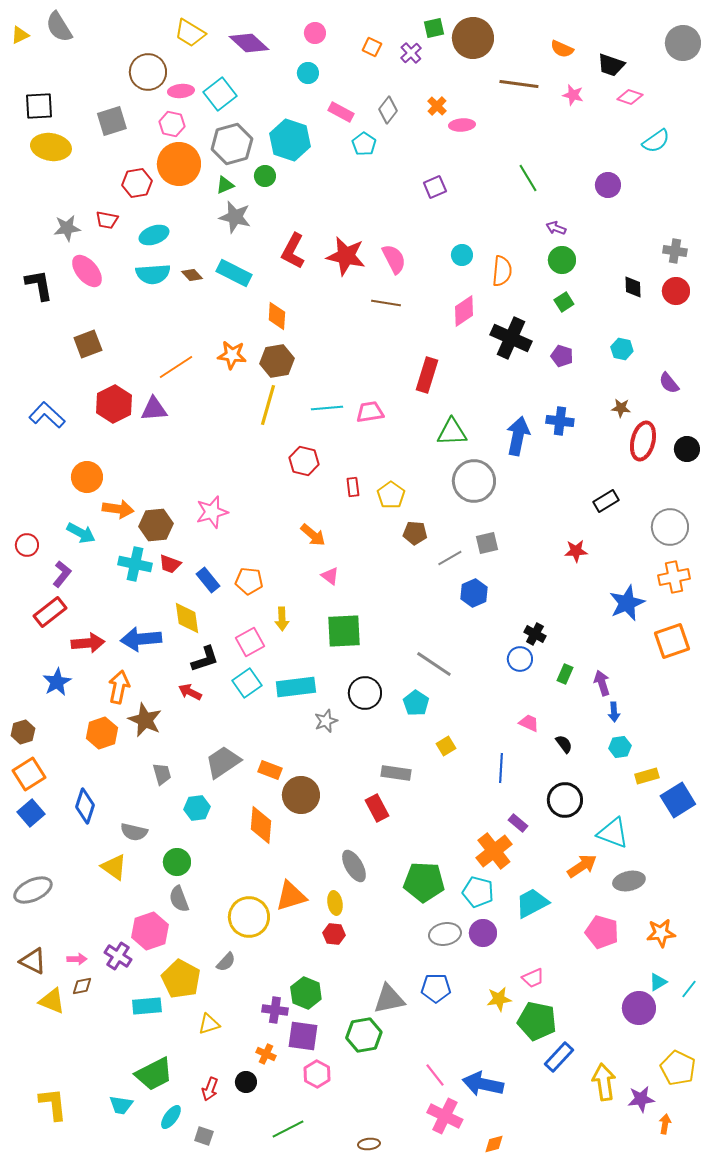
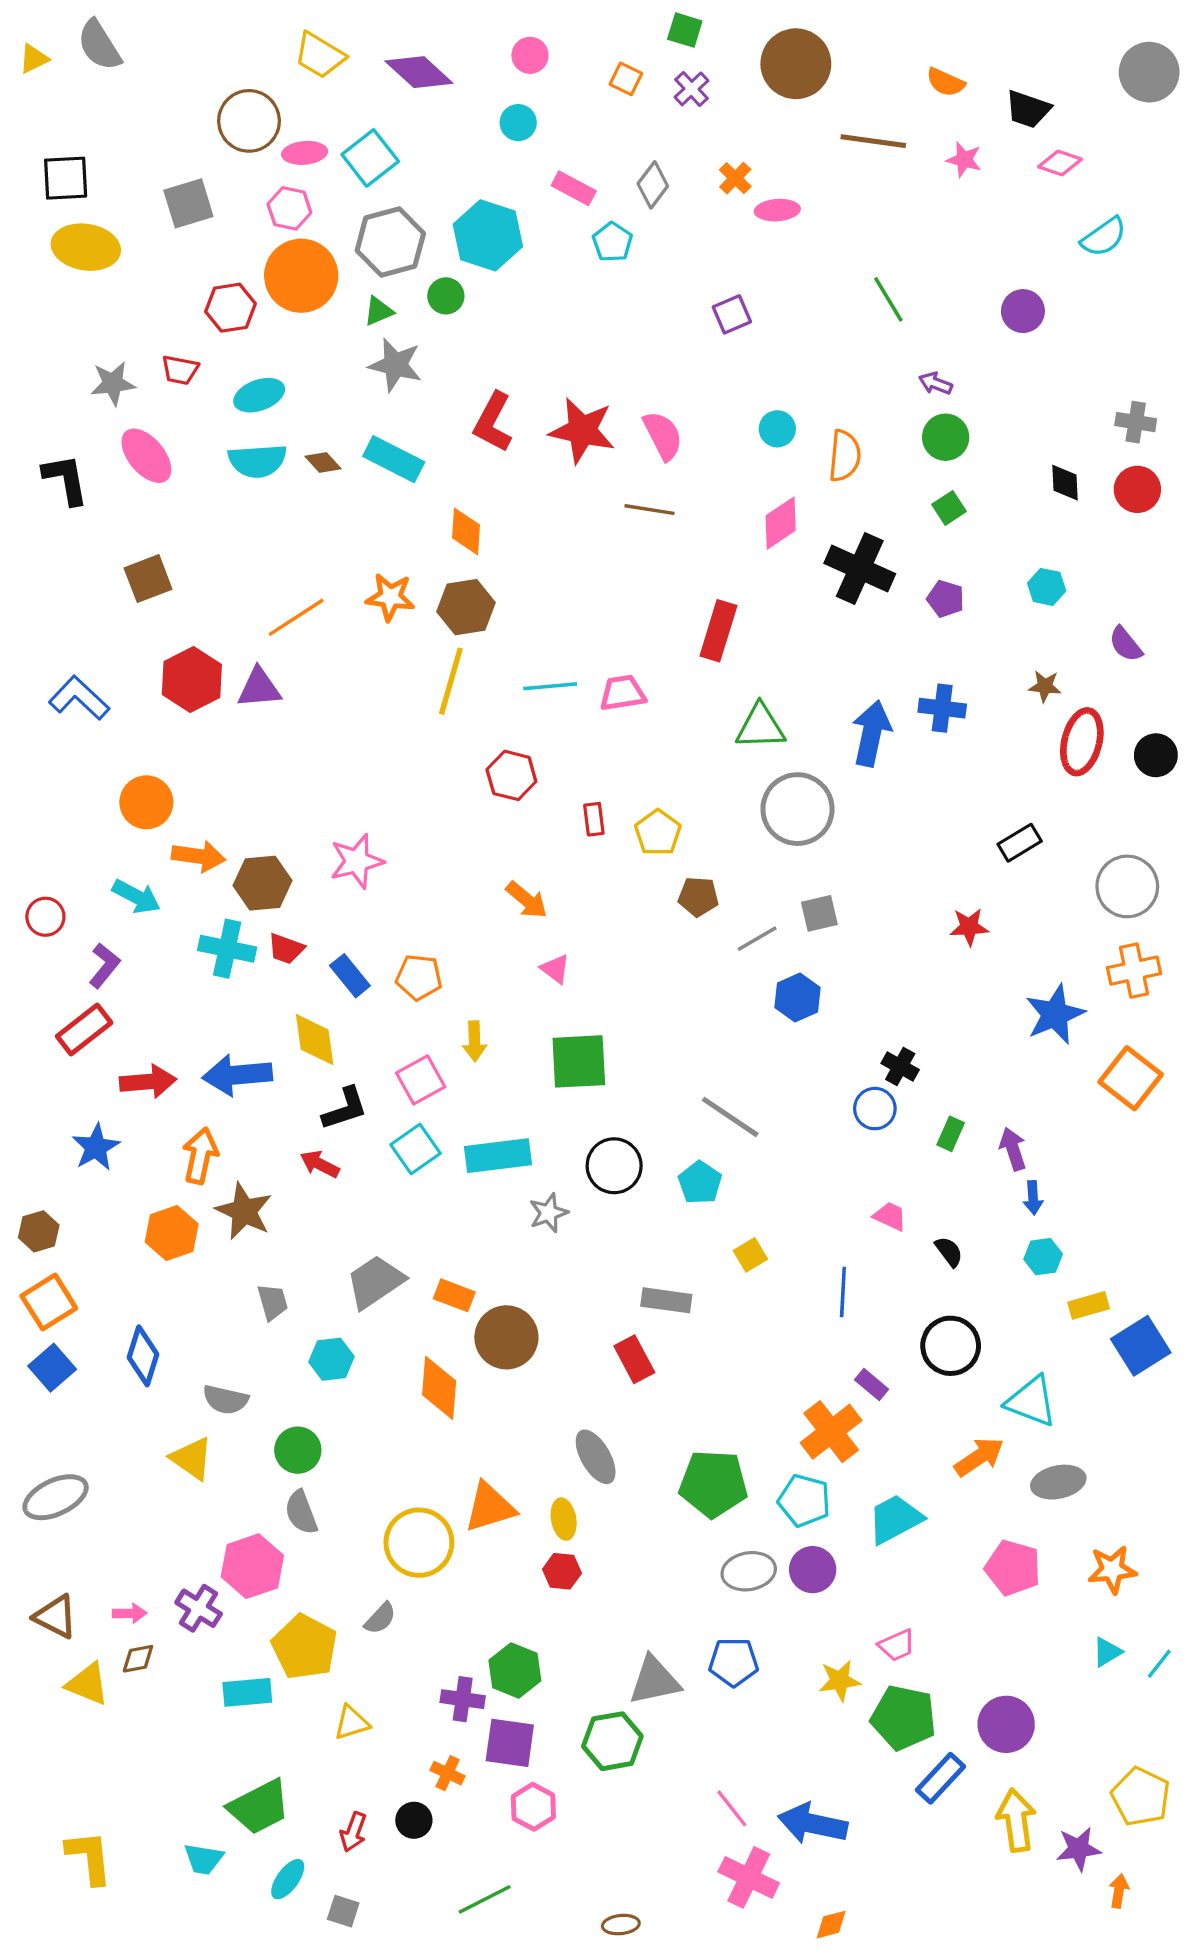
green square: (434, 28) -> (685, 30), moved, turned 30
orange square: (672, 641) -> (1131, 1078), turned -33
purple circle: (639, 1008) -> (1006, 1724), moved

